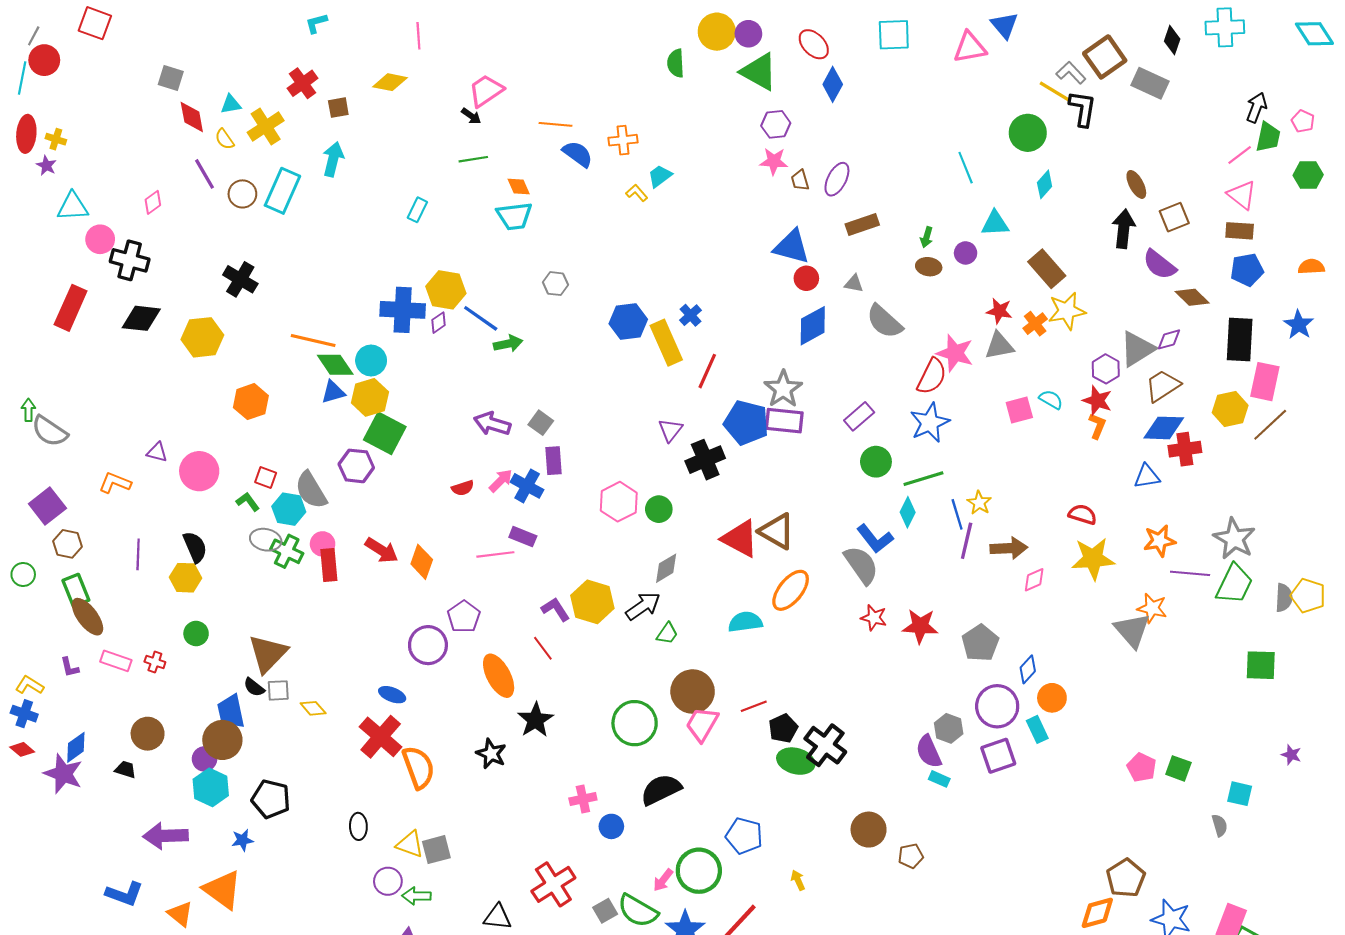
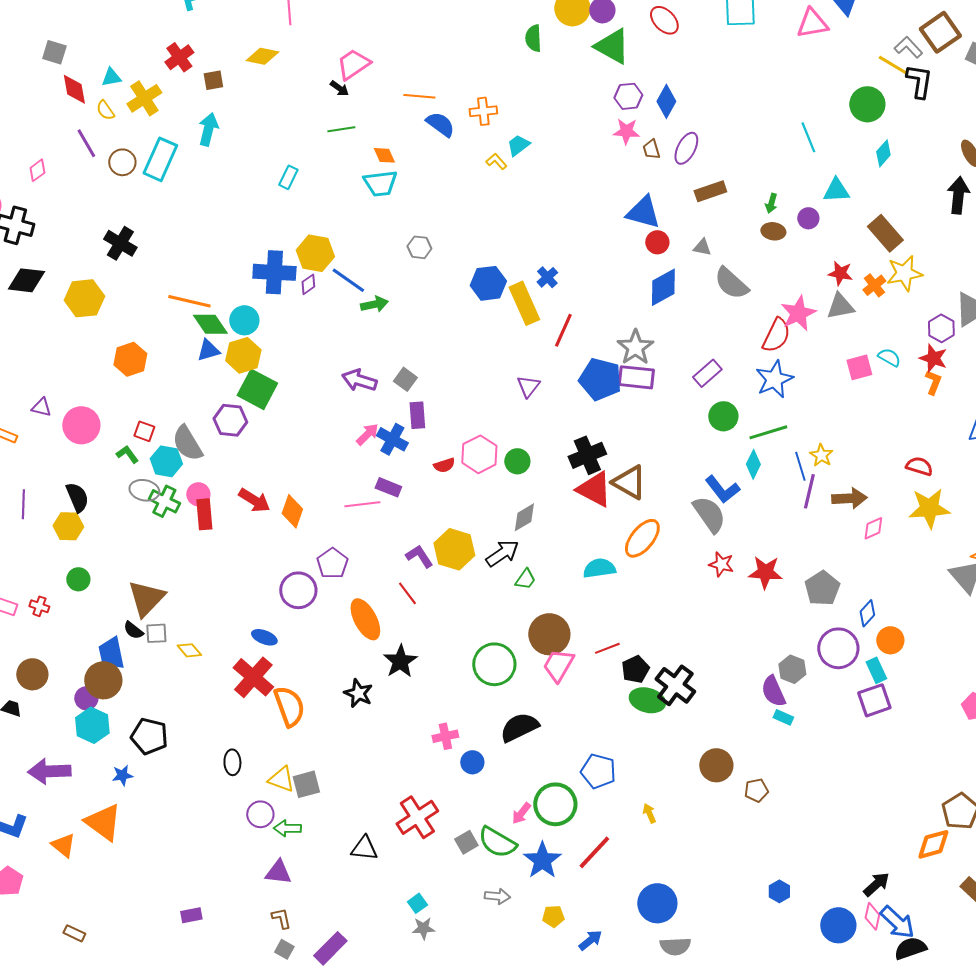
blue diamond: (833, 84) -> (666, 101), moved
pink star: (955, 353) -> (798, 313), turned 30
black cross: (705, 460) -> (587, 455), moved
red semicircle: (463, 488) -> (444, 465), moved
purple square: (998, 756) -> (874, 700), moved

